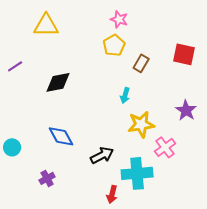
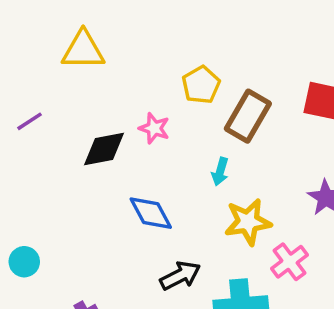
pink star: (119, 19) -> (154, 128), moved
brown rectangle: (141, 63) -> (248, 116), size x1.6
blue diamond: (61, 136) -> (151, 213), moved

